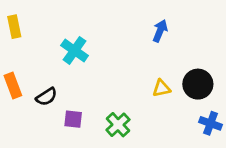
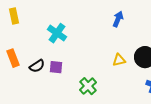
purple square: (73, 119) -> (56, 67), moved

